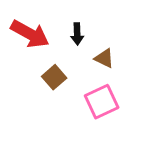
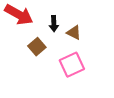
black arrow: (77, 34) -> (54, 24), moved

